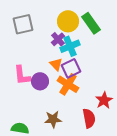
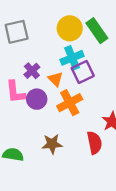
purple cross: (58, 39) -> (32, 71), moved
purple square: (71, 68) -> (83, 72), moved
orange cross: (68, 84) -> (70, 103), turned 30

